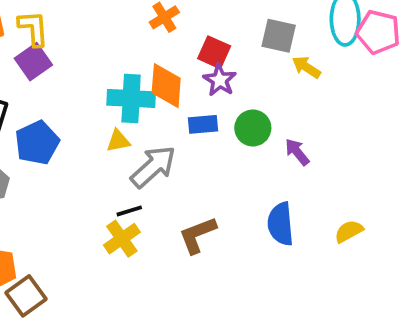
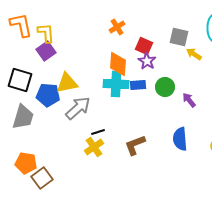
cyan cross: (131, 98) -> (116, 84), moved
yellow triangle: (118, 141) -> (67, 83), moved, size x1.6
blue pentagon: (37, 143) -> (48, 95), turned 30
gray arrow: (153, 167) -> (78, 108), moved

